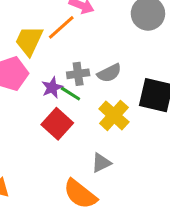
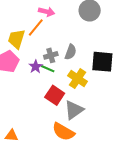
gray semicircle: (109, 73) -> (71, 52), turned -35
red square: (57, 124) -> (55, 95), moved
gray triangle: (101, 163) -> (74, 110), size x1.5

